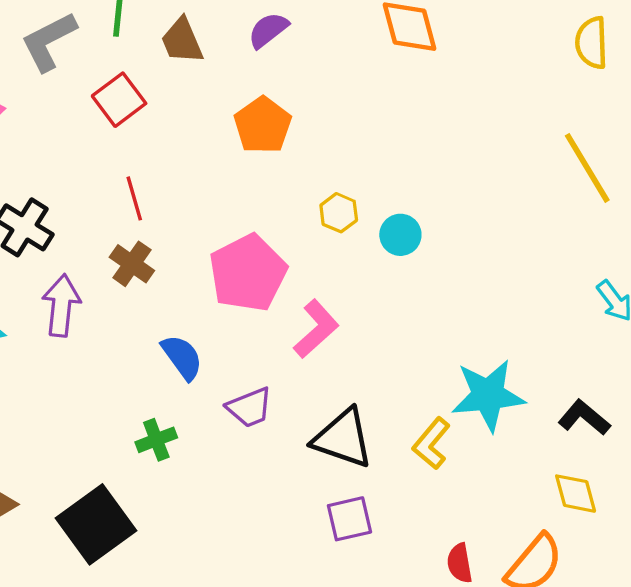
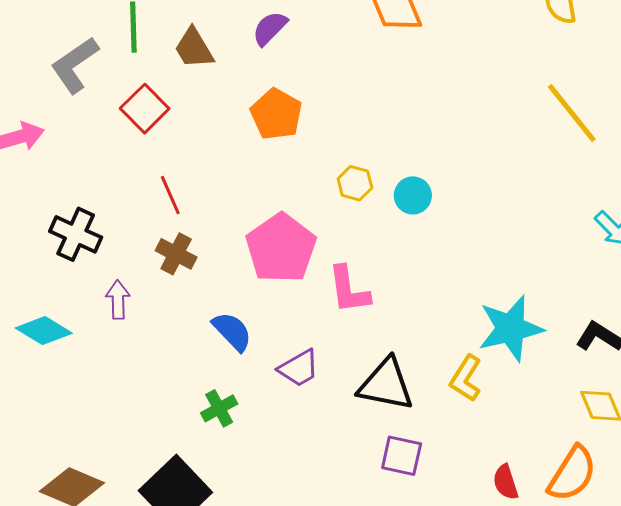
purple arrow: (61, 305) -> (118, 300), size x0.7
pink L-shape: (316, 329) -> (349, 290), turned 132
purple square: (350, 519) -> (402, 456), turned 33

